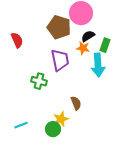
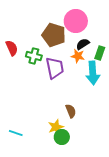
green cross: (39, 81) -> (34, 56), moved
cyan line: (21, 125) -> (16, 133), turned 40
green circle: (53, 129) -> (62, 137), moved

